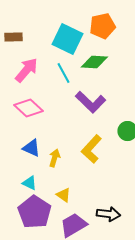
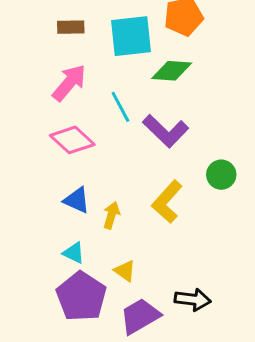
brown rectangle: (13, 37) -> (71, 27), moved
cyan square: (67, 39) -> (131, 36), turned -32
cyan line: (63, 73) -> (120, 107), moved

